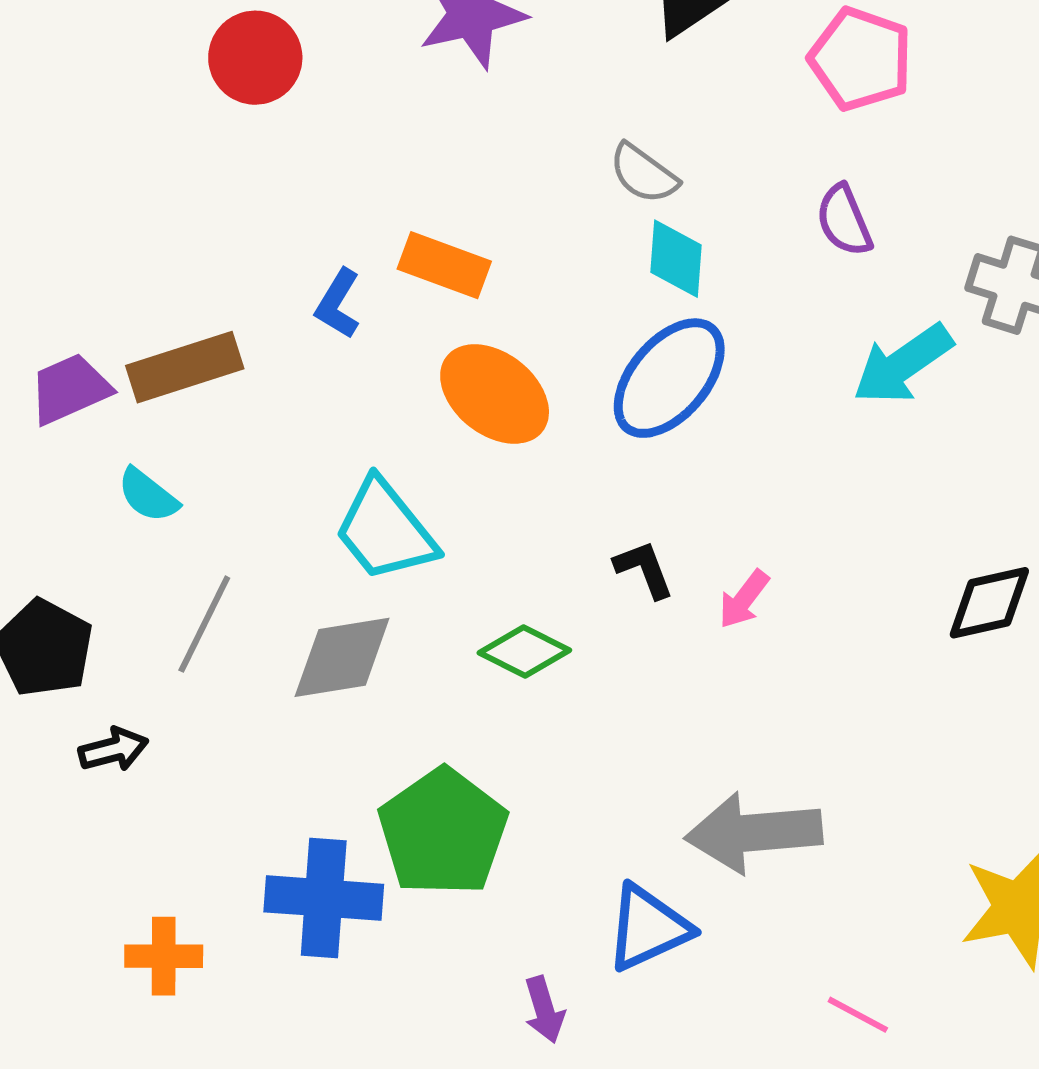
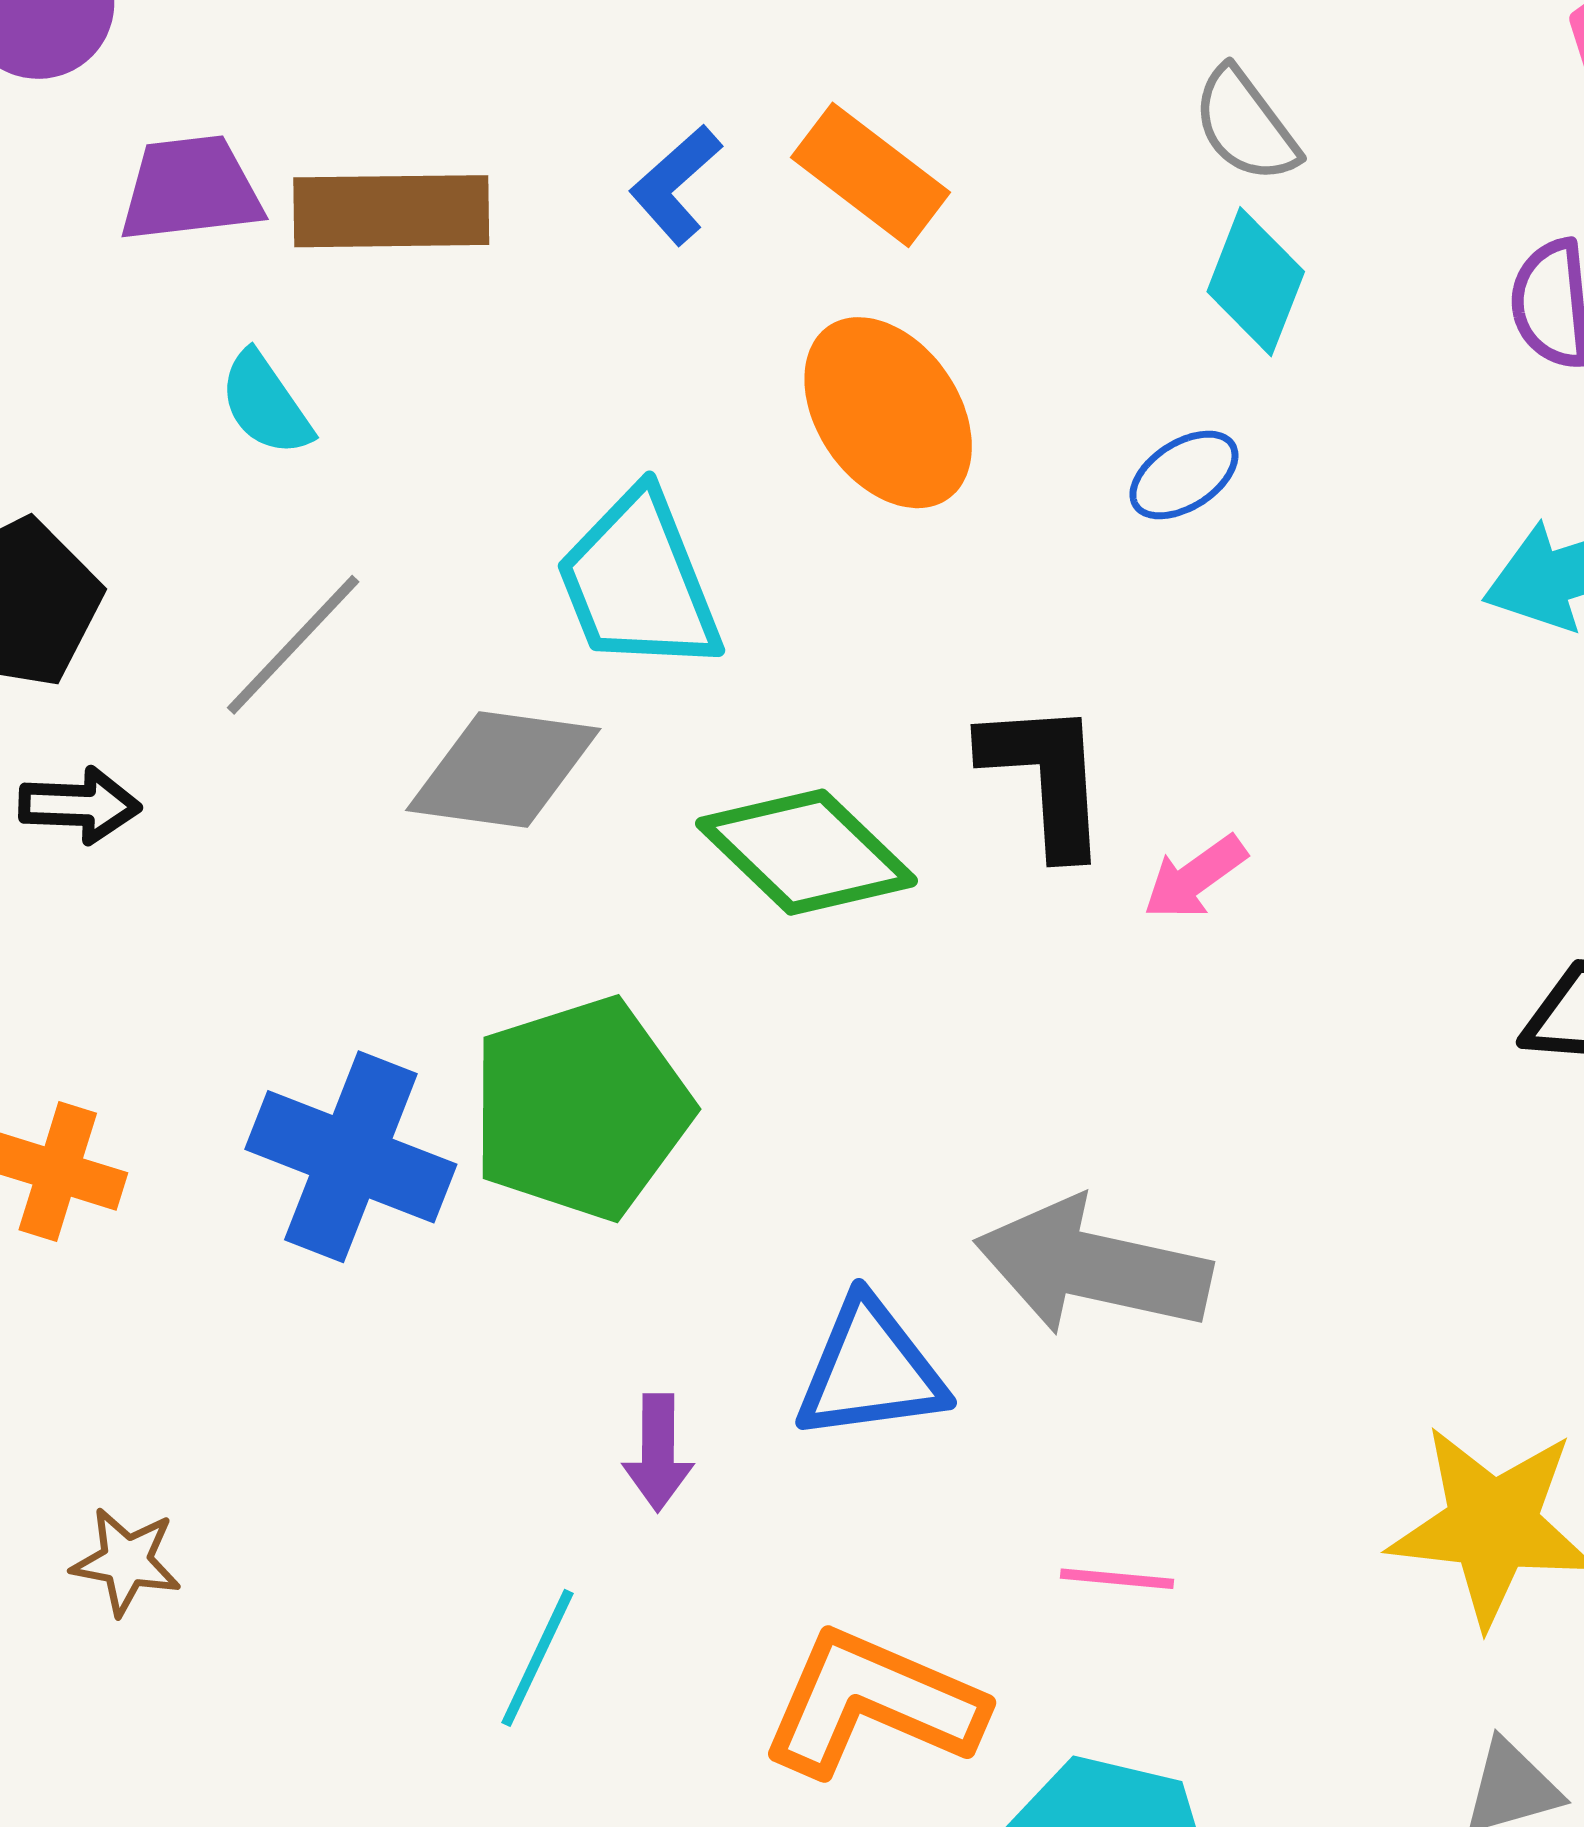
blue ellipse: (669, 378) -> (1184, 475), size x0.5
black L-shape: (644, 569) -> (1046, 777), size x1.5
green diamond: (524, 651) -> (807, 852), size x1.4
pink line: (858, 1015) -> (1117, 1579), moved, turned -40

